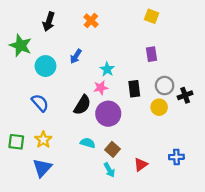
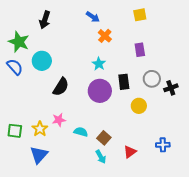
yellow square: (152, 16) -> (140, 15), turned -32
orange cross: (91, 21) -> (105, 36), moved
blue arrow: (76, 56) -> (93, 17), moved, turned -88
pink star: (101, 88) -> (59, 120), moved
blue semicircle: (40, 103) -> (15, 67), moved
black semicircle: (82, 105) -> (61, 87), moved
yellow circle: (159, 107) -> (139, 106), moved
purple circle: (108, 114) -> (100, 91), moved

